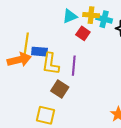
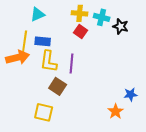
yellow cross: (91, 15) -> (80, 13), moved
cyan triangle: (70, 16) -> (38, 14), moved
blue rectangle: (39, 52) -> (43, 41), moved

